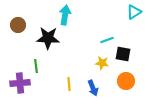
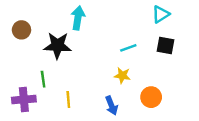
black square: (123, 54) -> (166, 45), moved
yellow line: (69, 84) -> (68, 100), moved

